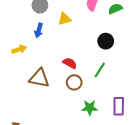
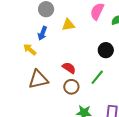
yellow arrow: (19, 49) -> (30, 49), moved, turned -128
brown triangle: (39, 78) -> (38, 79), turned -30

